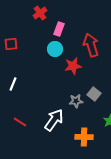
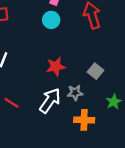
red star: (73, 66) -> (56, 67), moved
gray star: (76, 101) -> (75, 93), moved

